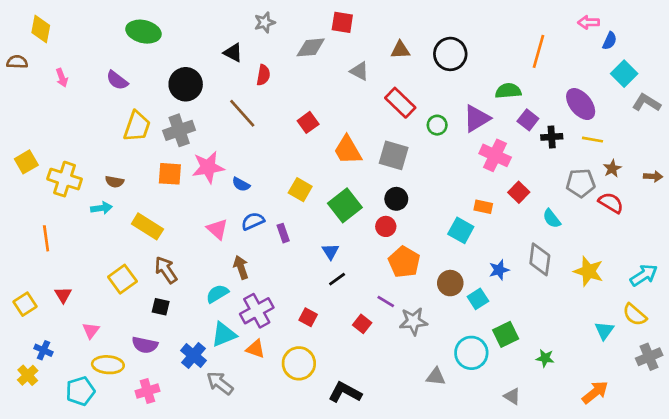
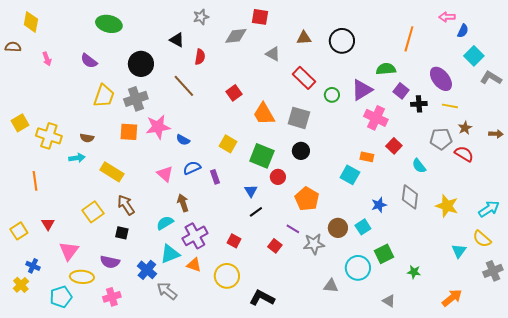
green square: (345, 205) -> (262, 156), turned -30
red circle: (386, 226) -> (278, 177), moved
brown circle: (450, 283) -> (338, 228), moved
pink triangle: (91, 330) -> (69, 251), size x1.5

